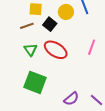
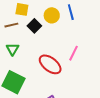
red ellipse: (56, 50) -> (50, 64), moved

